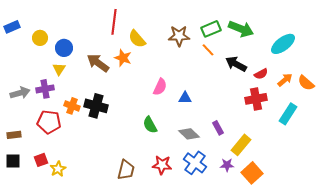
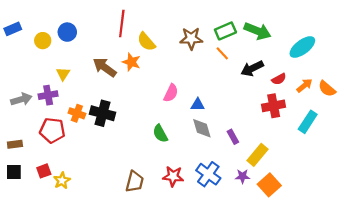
blue circle: (64, 48) -> (67, 32), moved
black arrow: (236, 64) -> (252, 68), turned -55
gray diamond: (189, 134) -> (202, 128), moved, turned 30

